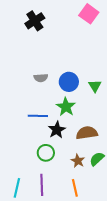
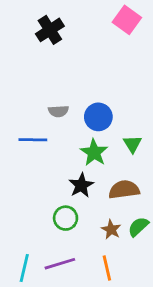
green triangle: (95, 86) -> (133, 144), moved
blue line: (38, 116) -> (33, 140), moved
purple line: (42, 185) -> (60, 264), turned 75

